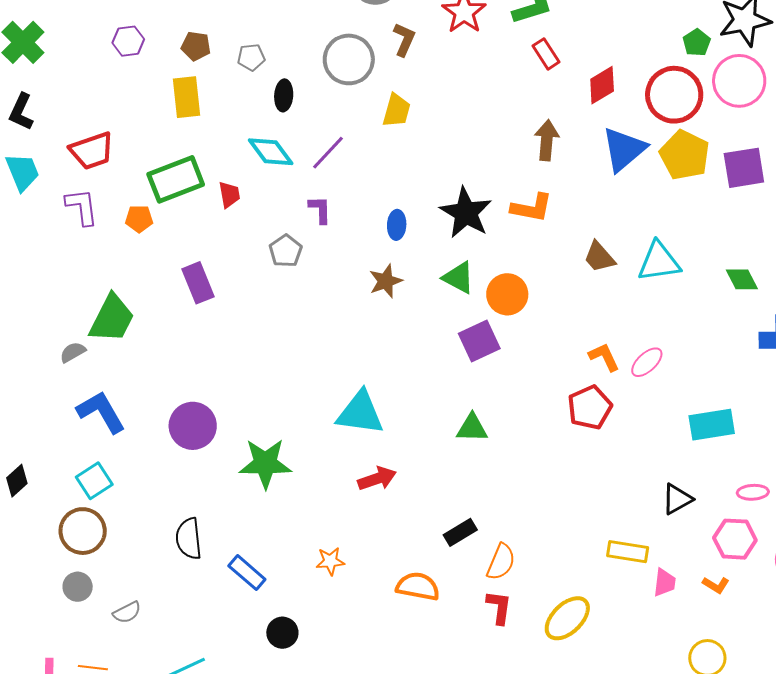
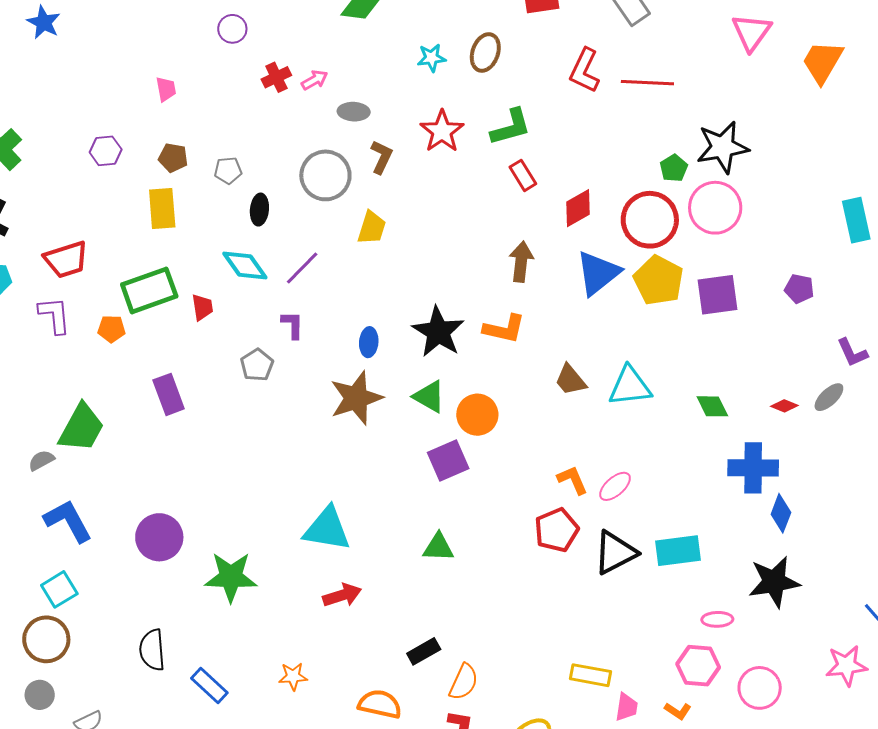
brown star: (386, 281) -> (356, 398), size x1.6
black triangle: (677, 499) -> (615, 552), moved, size x1.4

